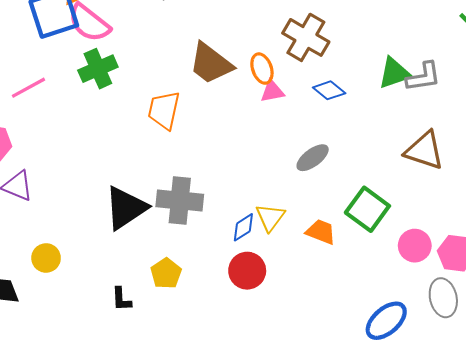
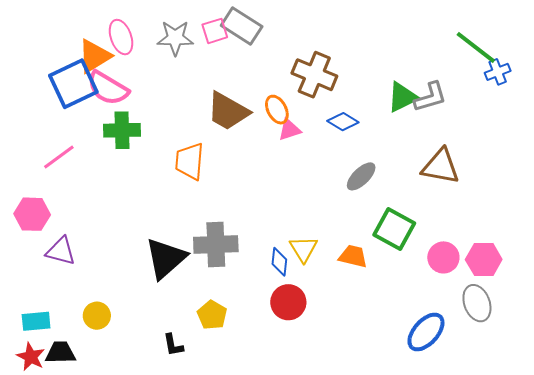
green cross: (98, 69) -> (122, 130), turned 30
gray ellipse: (313, 158) -> (361, 176), moved
blue diamond: (243, 227) -> (279, 262), turned -44

